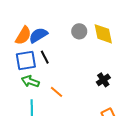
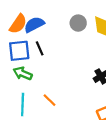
orange line: (57, 92) -> (49, 100), moved

